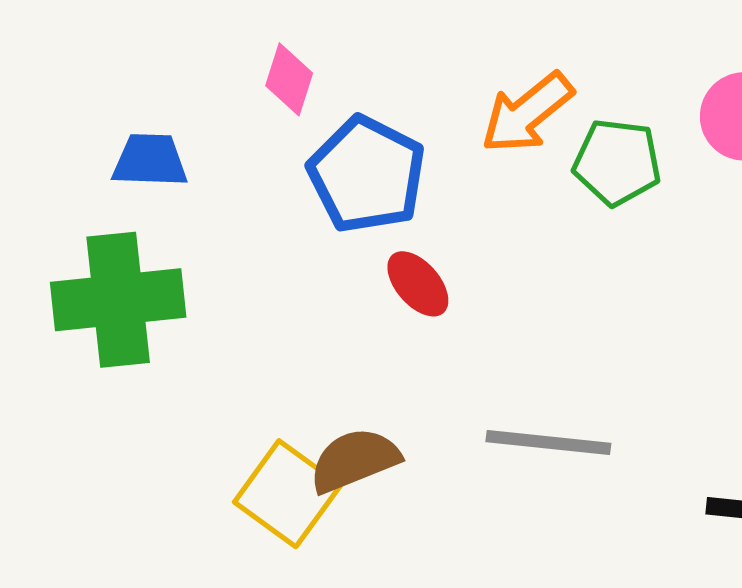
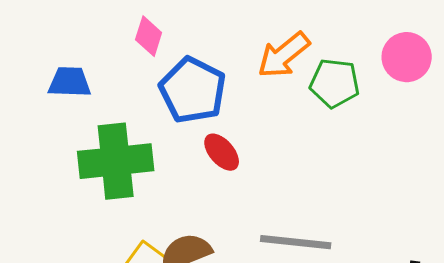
green cross: (118, 300) -> (116, 161), moved

